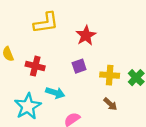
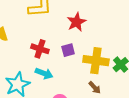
red cross: (35, 66) -> (40, 49), moved
yellow cross: (110, 75) -> (96, 61), size x1.4

